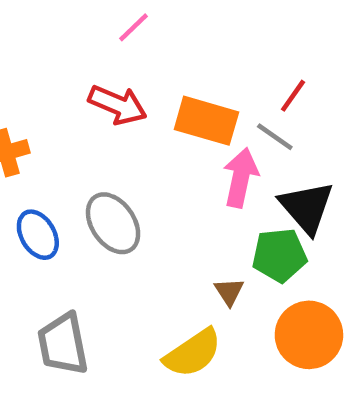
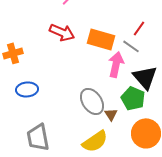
gray ellipse: (113, 223) -> (92, 101), moved
blue ellipse: (38, 235) -> (27, 89), turned -65
green pentagon: (279, 255) -> (133, 98), turned 30

